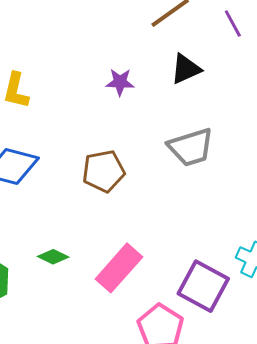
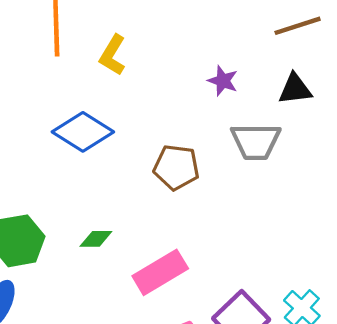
gray trapezoid: (191, 147) -> (256, 141), moved
green diamond: (53, 257) -> (96, 239), turned -44

